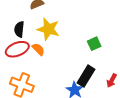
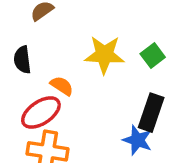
yellow star: (48, 29) -> (104, 55), moved
red ellipse: (17, 49) -> (41, 112), moved

